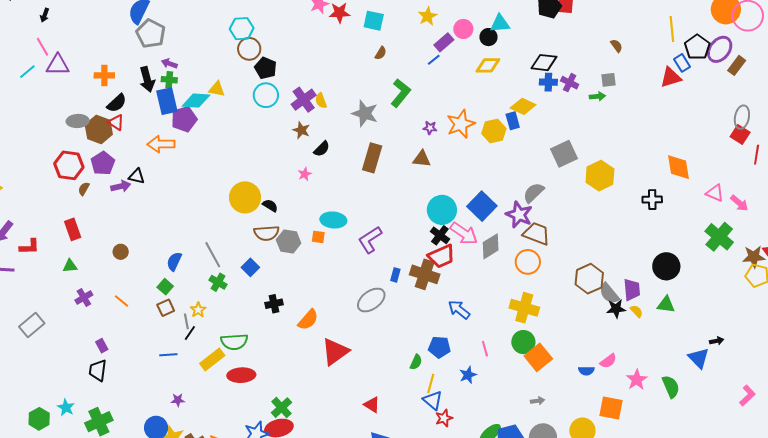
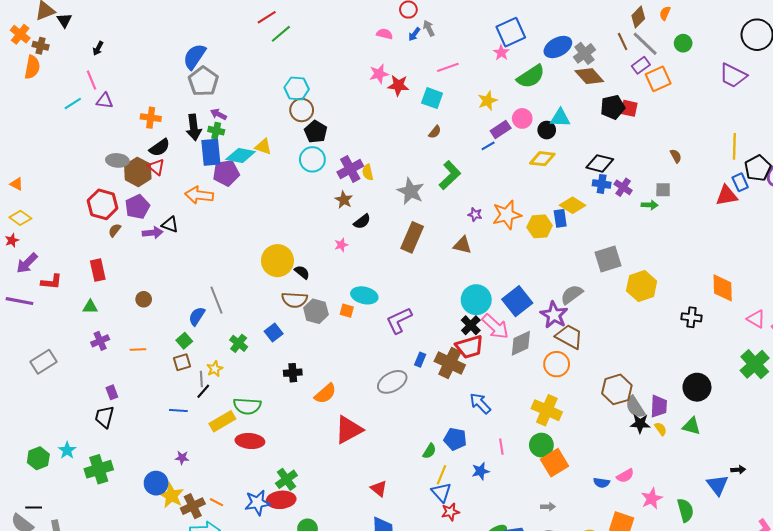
purple triangle: (58, 65) -> (105, 101), size x0.7
gray line: (213, 255) -> (217, 300), moved
orange line: (122, 301) -> (138, 349), turned -49

